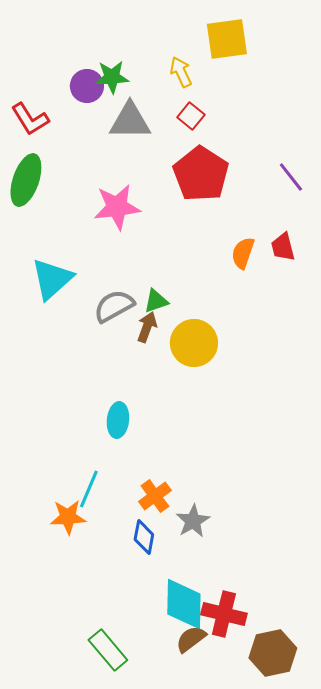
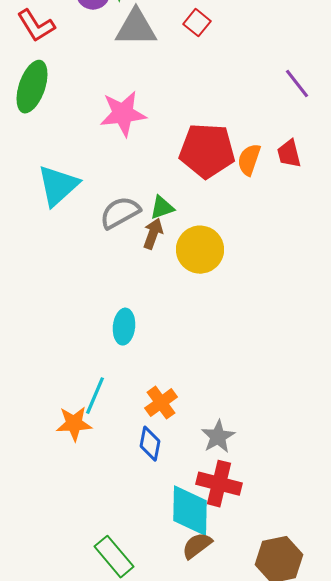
red pentagon: (201, 174) -> (207, 151), moved, turned -30
gray star: (193, 521) -> (218, 437), moved
red cross: (224, 614) -> (219, 484), moved

